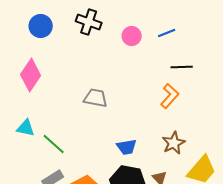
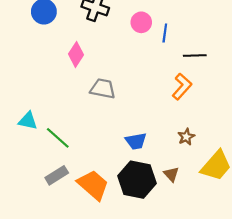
blue line: (167, 33) -> (165, 33), moved, turned -60
pink diamond: (31, 75) -> (76, 54), moved, size x0.7
brown star: (174, 143) -> (186, 137), size x0.7

